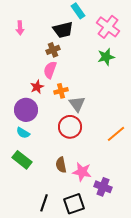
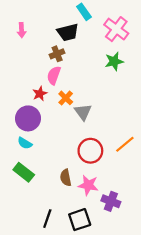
orange cross: (61, 91) -> (66, 98), turned -32
red circle: (70, 127) -> (90, 151), moved

